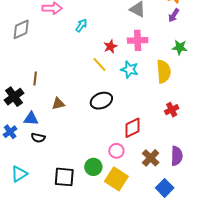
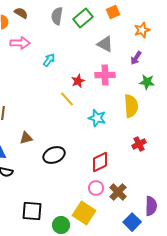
purple arrow: (174, 15) -> (136, 58), moved
cyan star: (130, 70) -> (97, 118), moved
black ellipse: (101, 101) -> (54, 155), moved
pink circle: (116, 151) -> (96, 188), moved
purple semicircle: (177, 156) -> (151, 206), moved
green circle: (93, 167) -> (61, 225), moved

